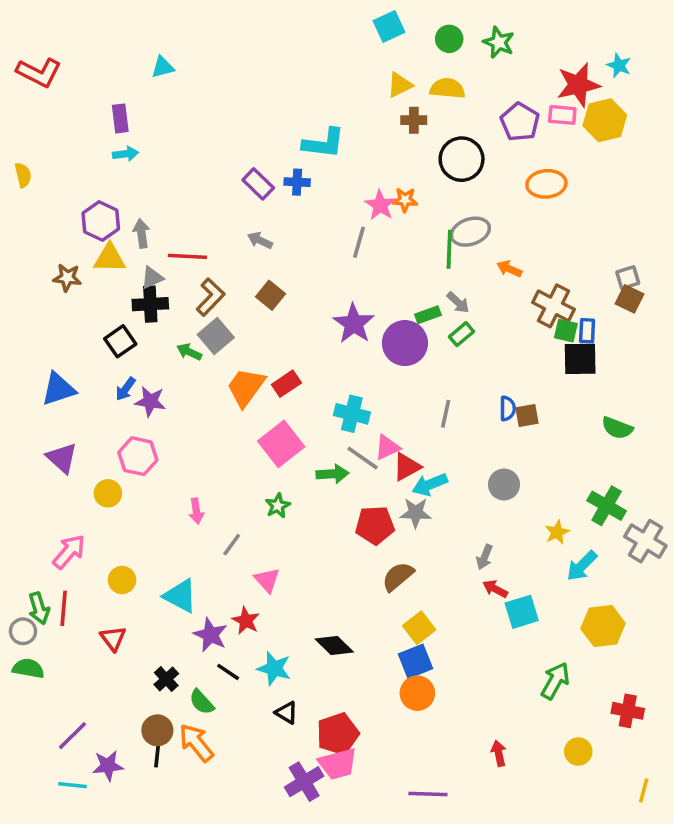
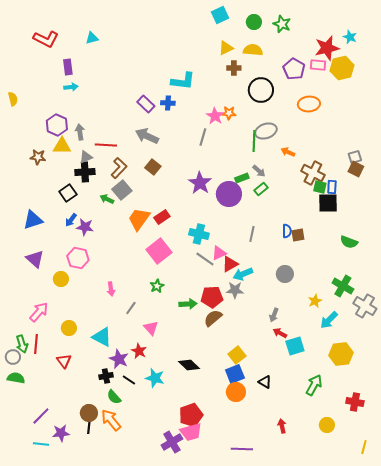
red L-shape: (39, 72) -> (46, 39), moved
gray arrow: (260, 240) -> (147, 136), size x1.6
green arrow: (332, 474) -> (188, 304), moved
brown semicircle: (398, 576) -> (213, 318), moved
black cross: (166, 679) -> (106, 376), moved, turned 32
black triangle: (286, 713) -> (265, 382), moved

